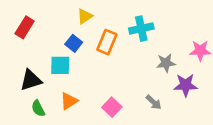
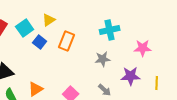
cyan cross: (141, 29) -> (110, 30), moved
gray star: (166, 63) -> (103, 59), moved
cyan square: (60, 65) -> (25, 28), moved, turned -36

